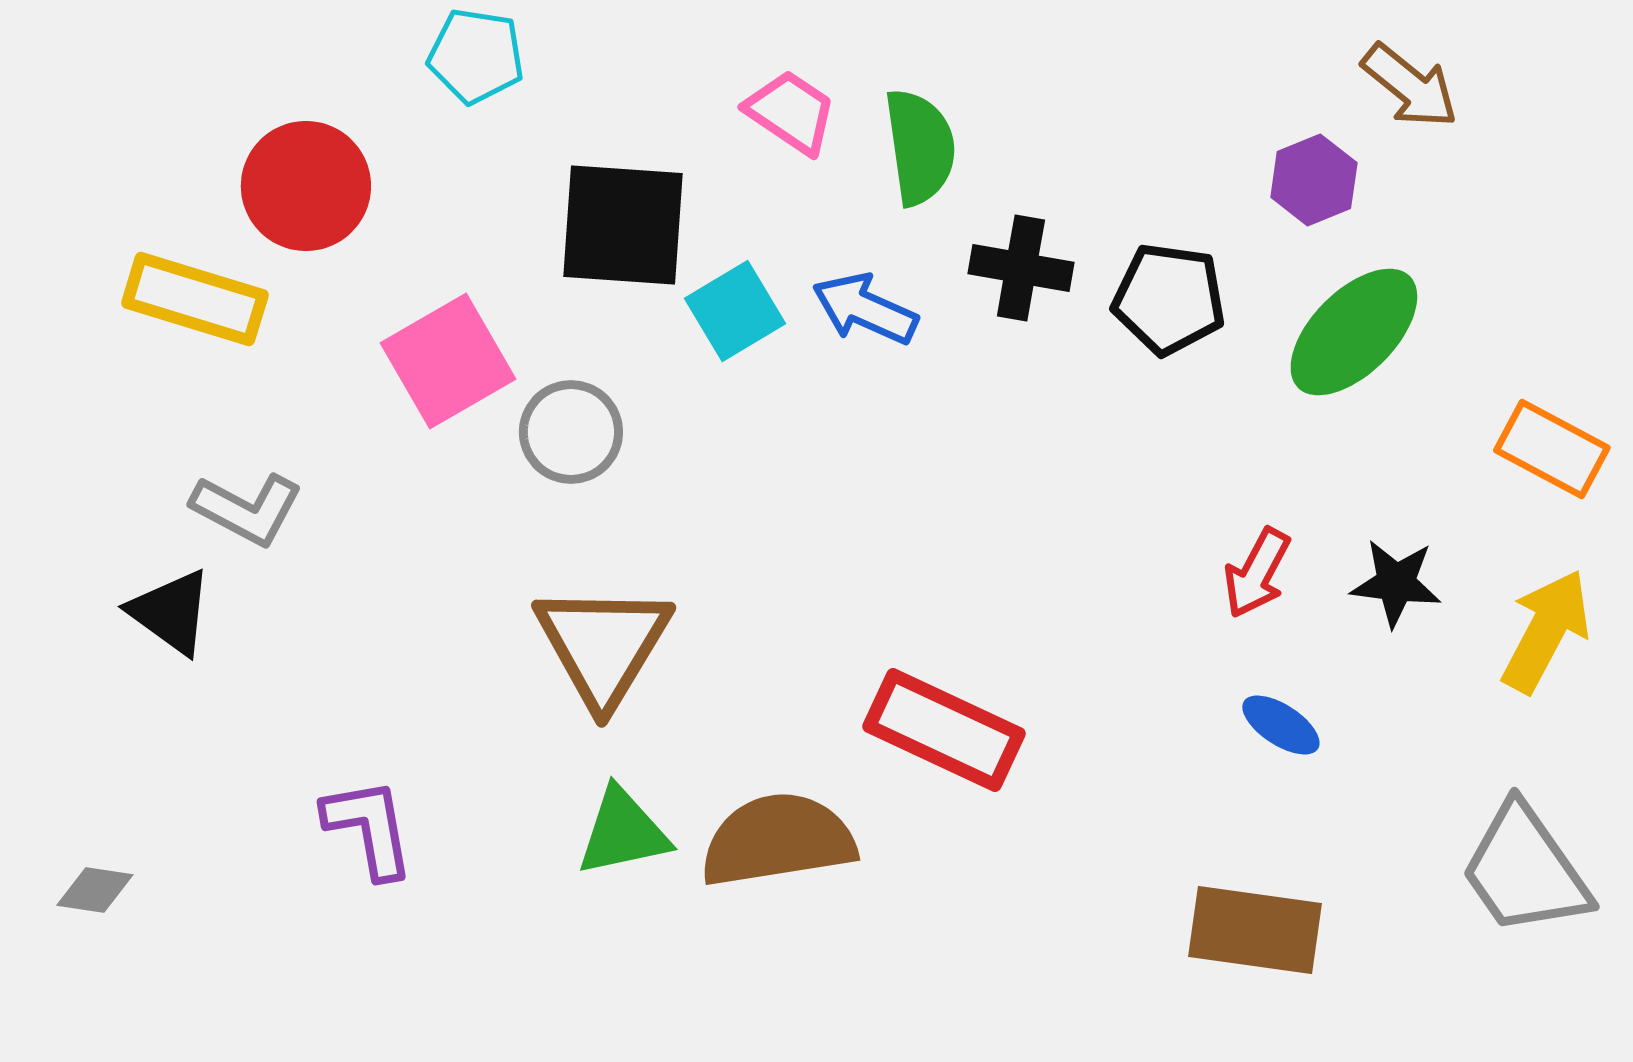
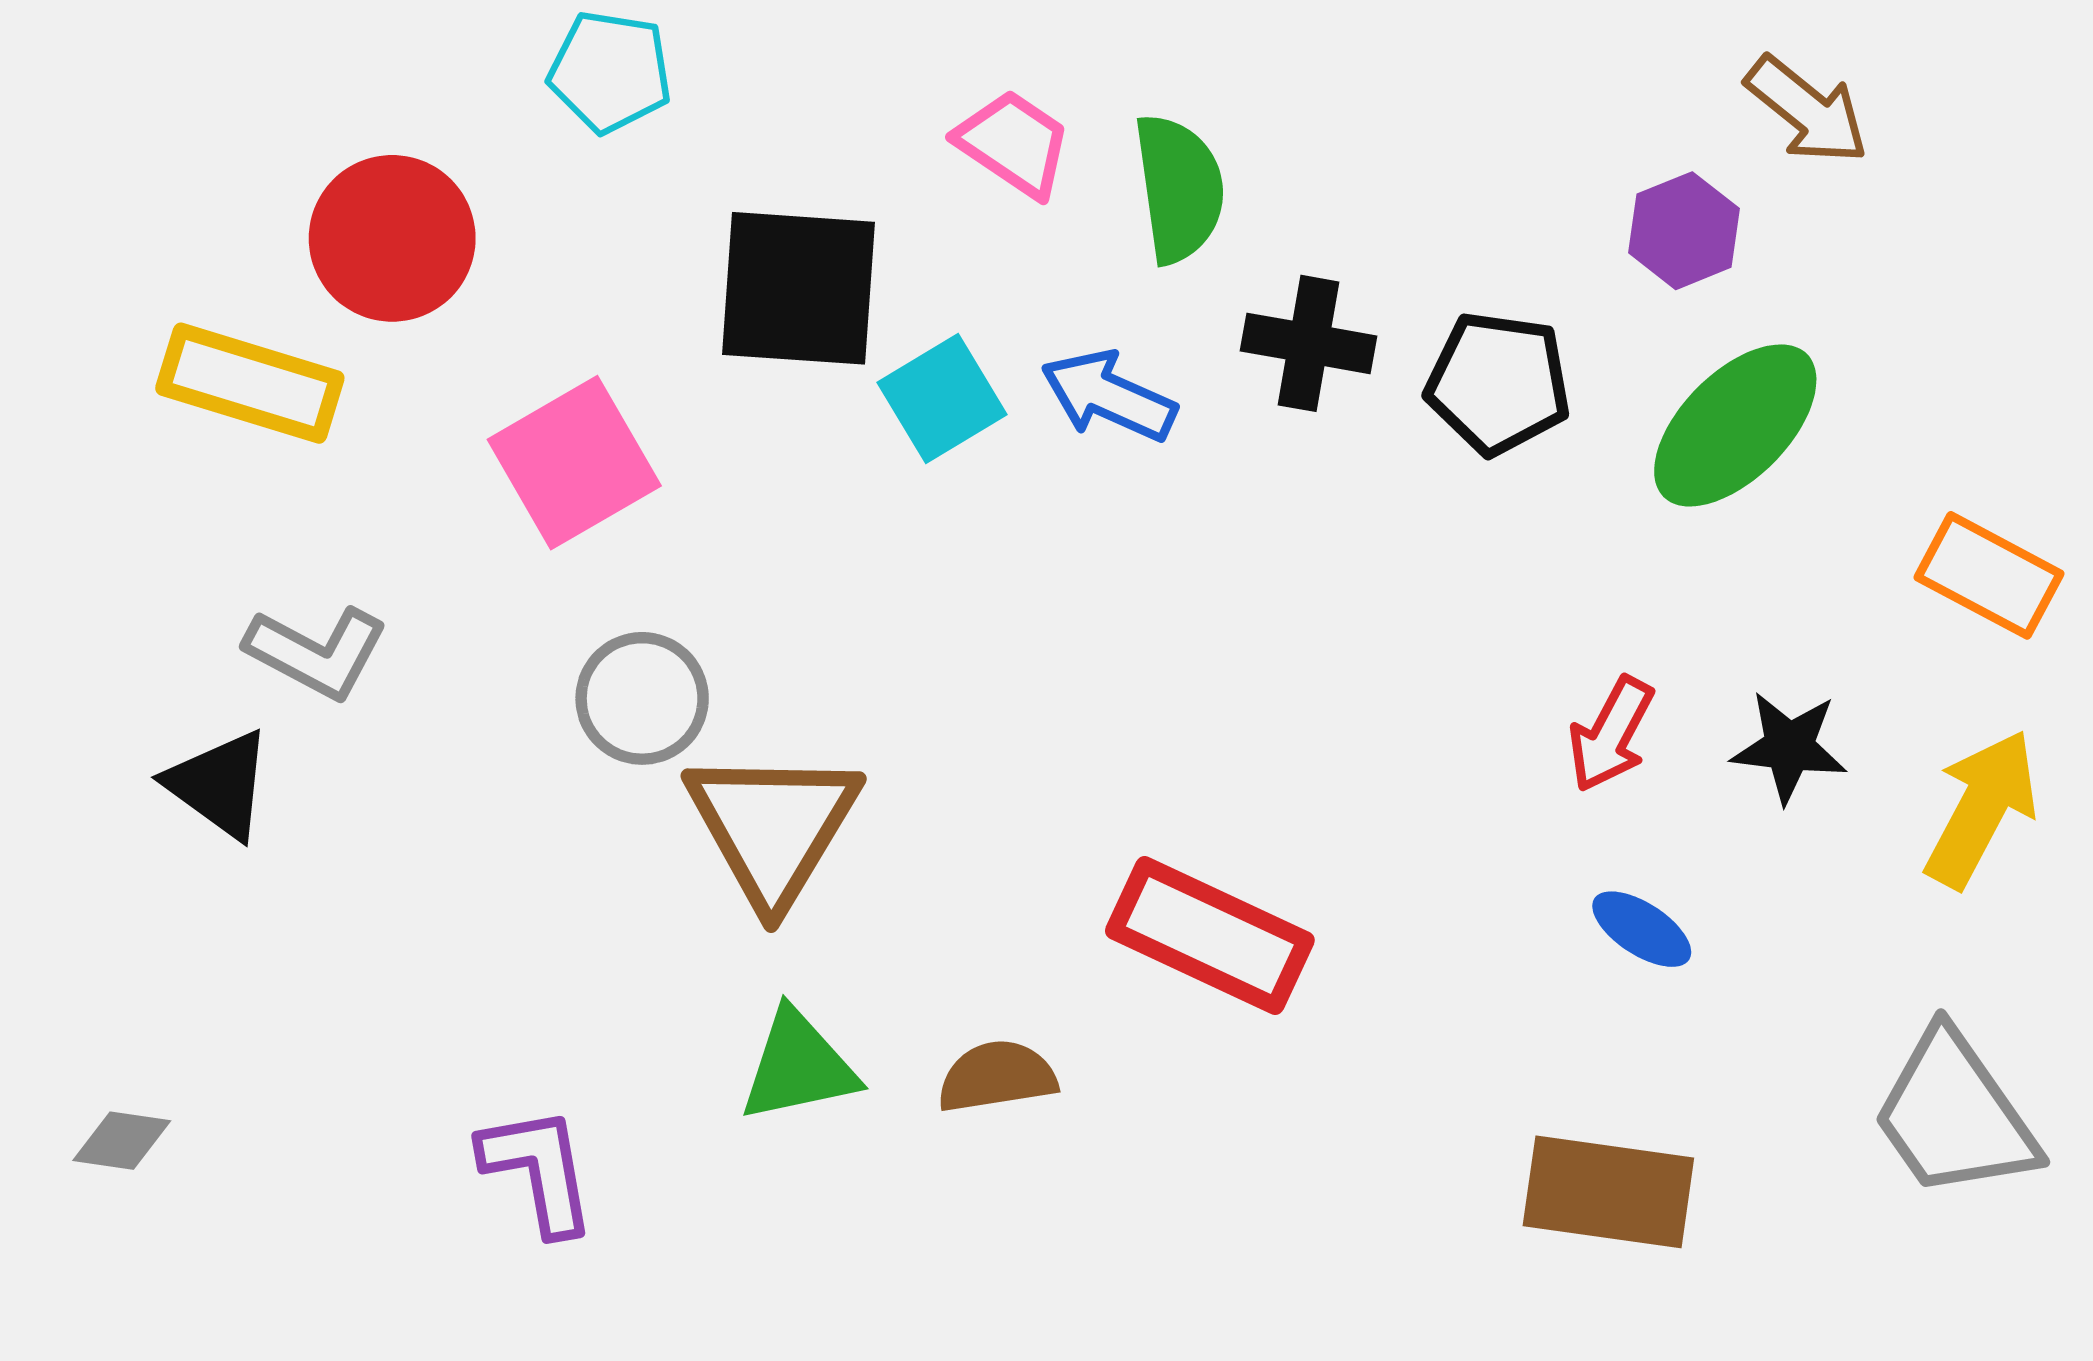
gray circle: (571, 432) -> (642, 698), moved
purple L-shape: (369, 828) -> (538, 1170), moved
brown semicircle: (778, 840) -> (997, 1077), size x0.6

